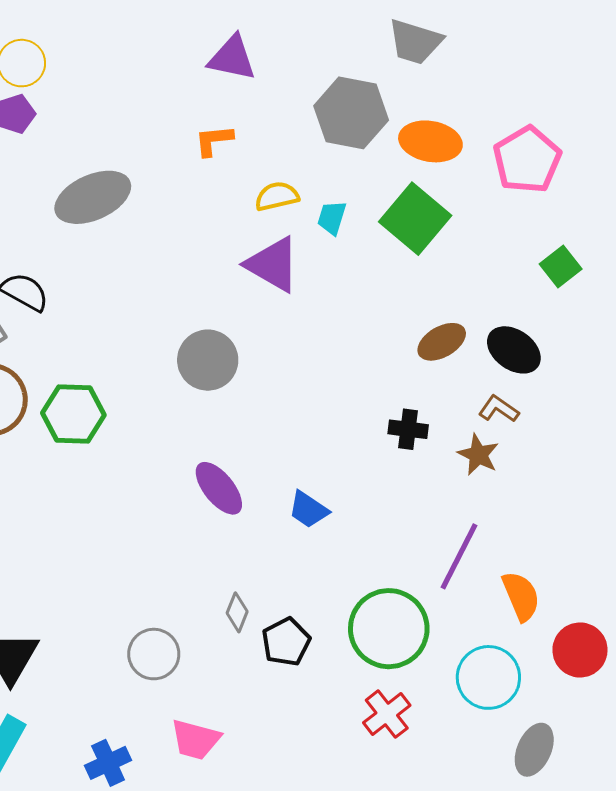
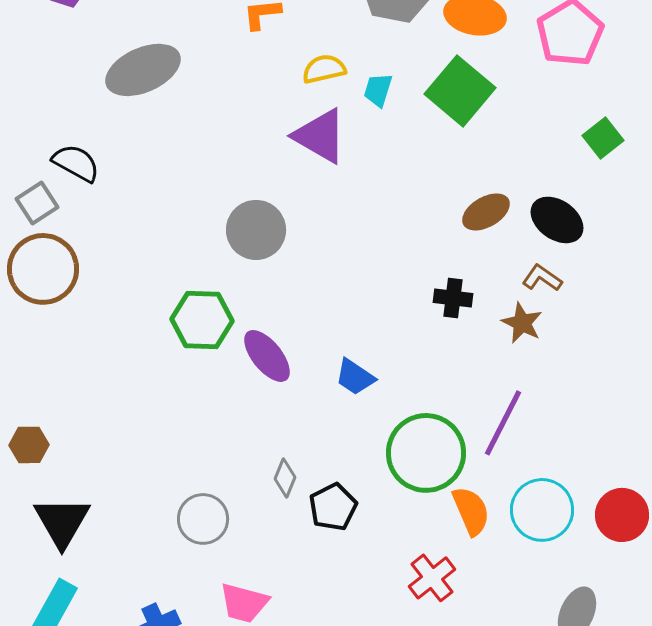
green hexagon: (73, 414) -> (202, 320), moved
orange semicircle: (521, 596) -> (471, 511), moved
green circle: (389, 629) -> (426, 453), moved
cyan circle: (488, 677) -> (542, 510), moved

